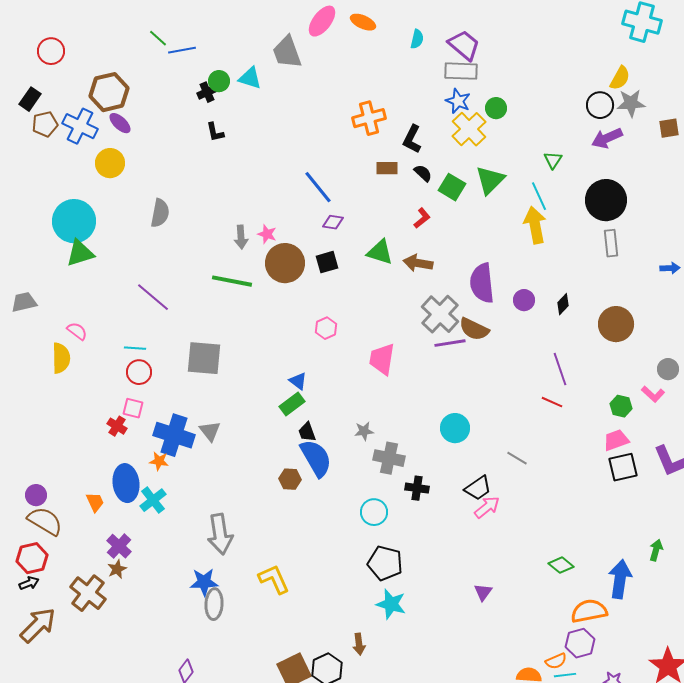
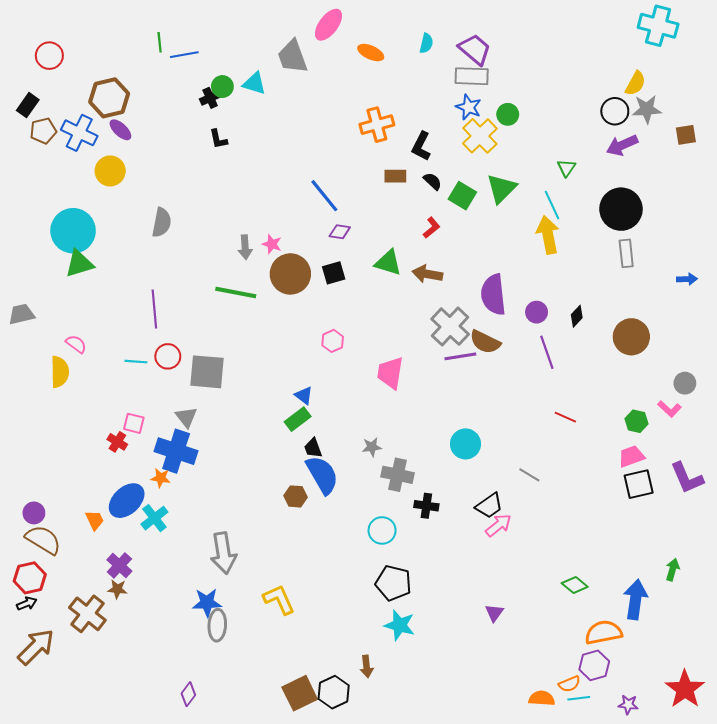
orange ellipse: (363, 22) -> (371, 53), moved
green line: (158, 38) -> (160, 42), turned 42
purple line: (153, 297) -> (154, 309), turned 45
purple line: (560, 369) -> (547, 352), moved
red circle: (139, 372) -> (168, 356), moved
gray triangle: (210, 431) -> (186, 417), moved
blue ellipse: (126, 483) -> (127, 501), turned 54
brown star: (117, 569) -> (117, 589), turned 30

